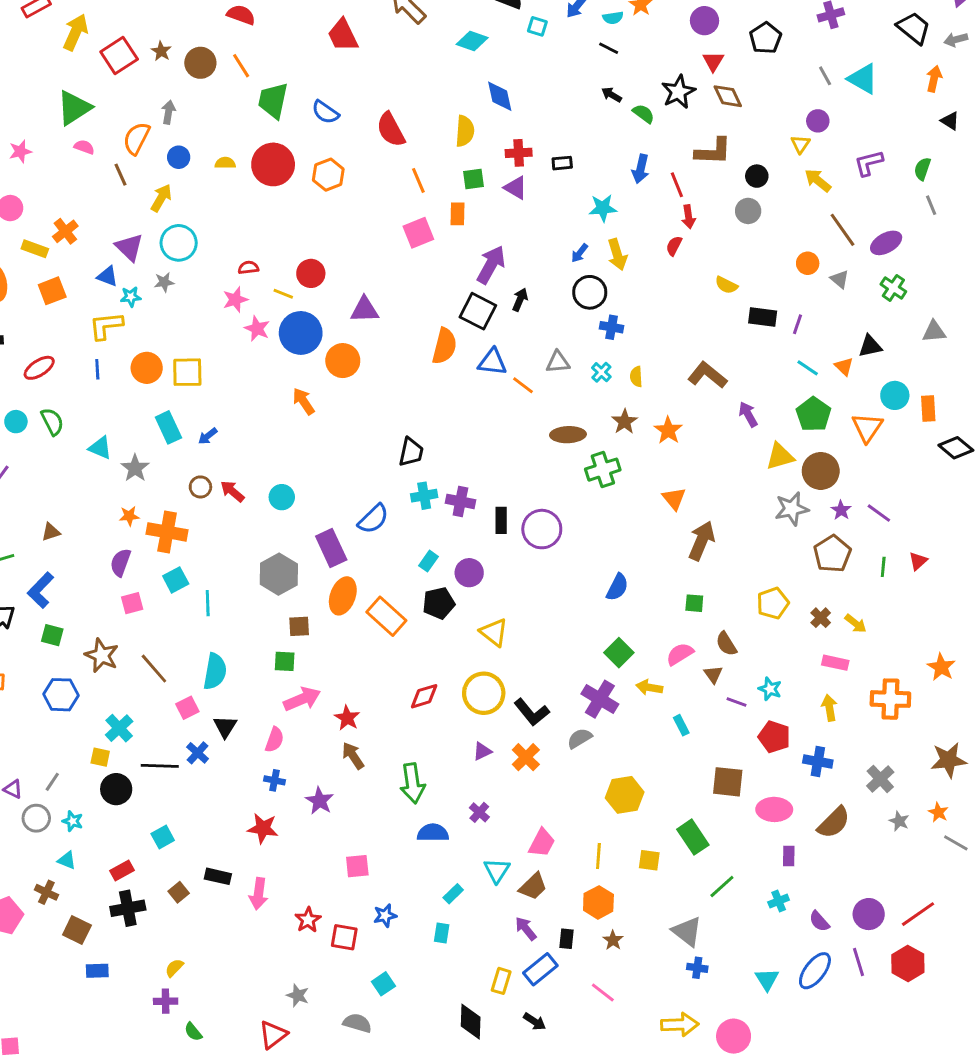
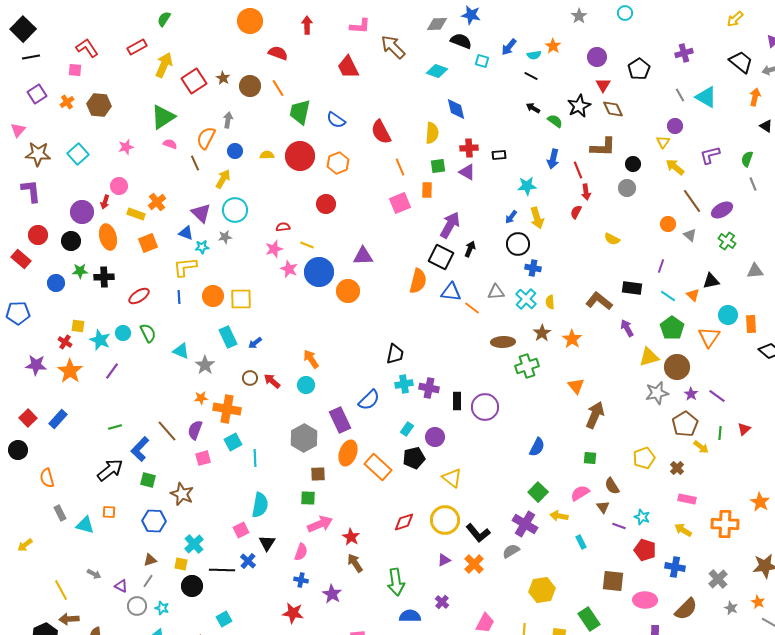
red circle: (311, 273) -> (326, 204), moved
black rectangle: (763, 317) -> (632, 288), moved
cyan cross: (601, 372) -> (526, 299), size x1.5
orange arrow: (304, 401) -> (311, 359), moved
brown triangle: (51, 532) -> (150, 560), moved
yellow arrow: (856, 624) -> (701, 447), moved
brown line: (154, 669) -> (167, 431), moved
yellow arrow: (829, 708) -> (683, 530), turned -48

